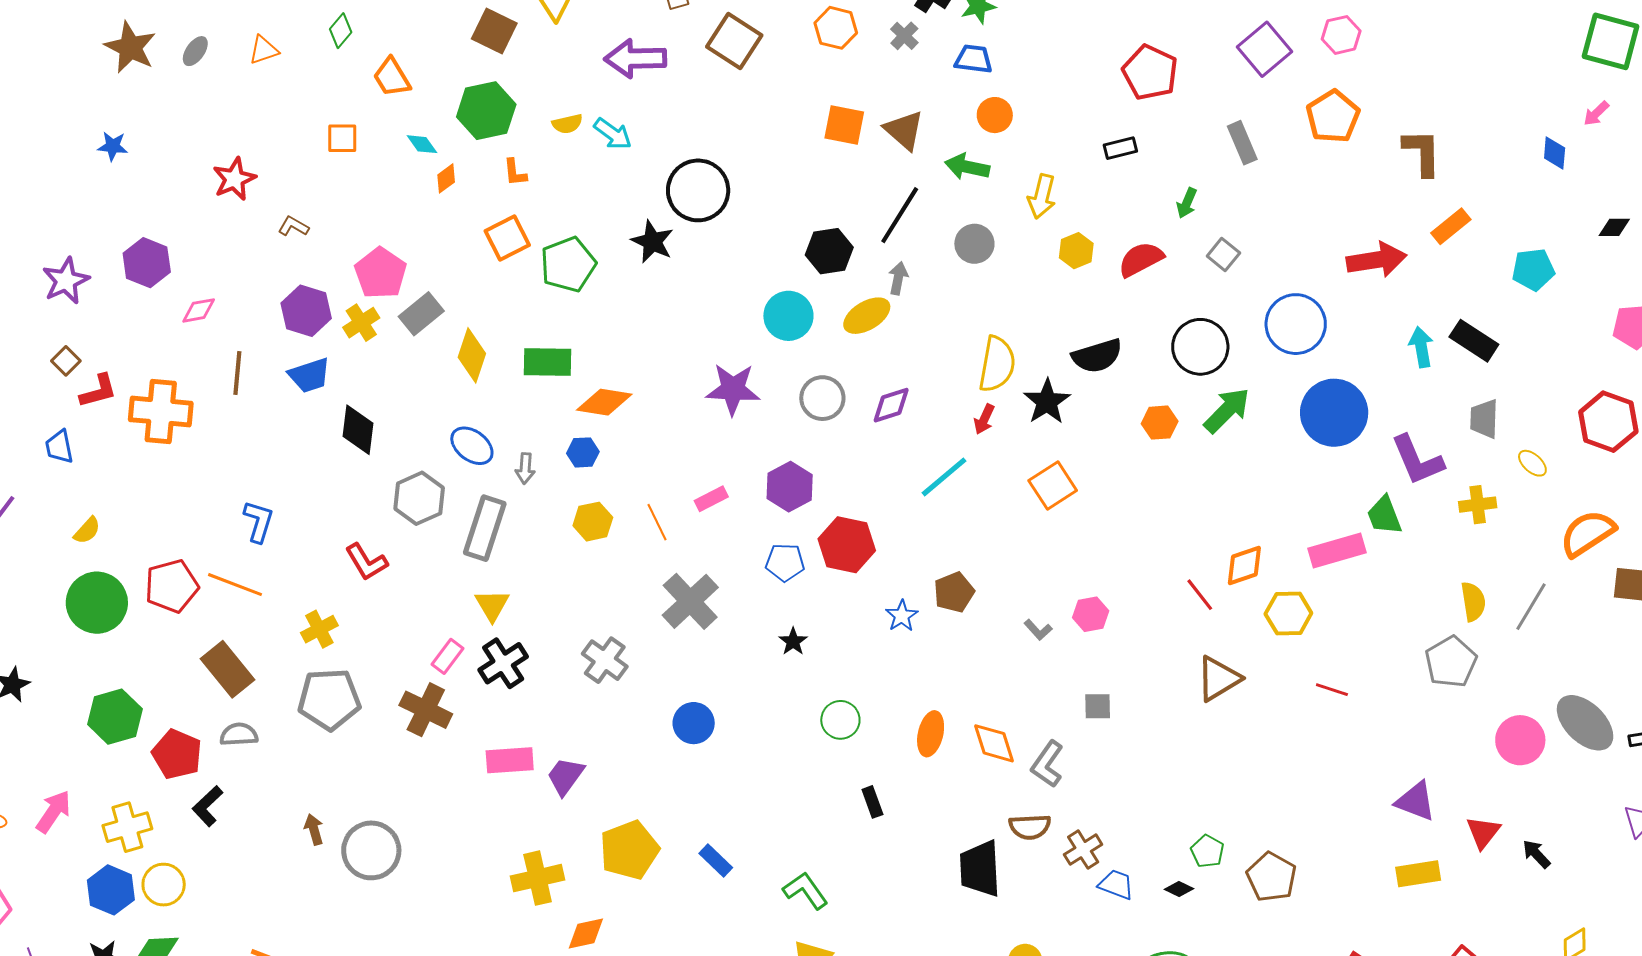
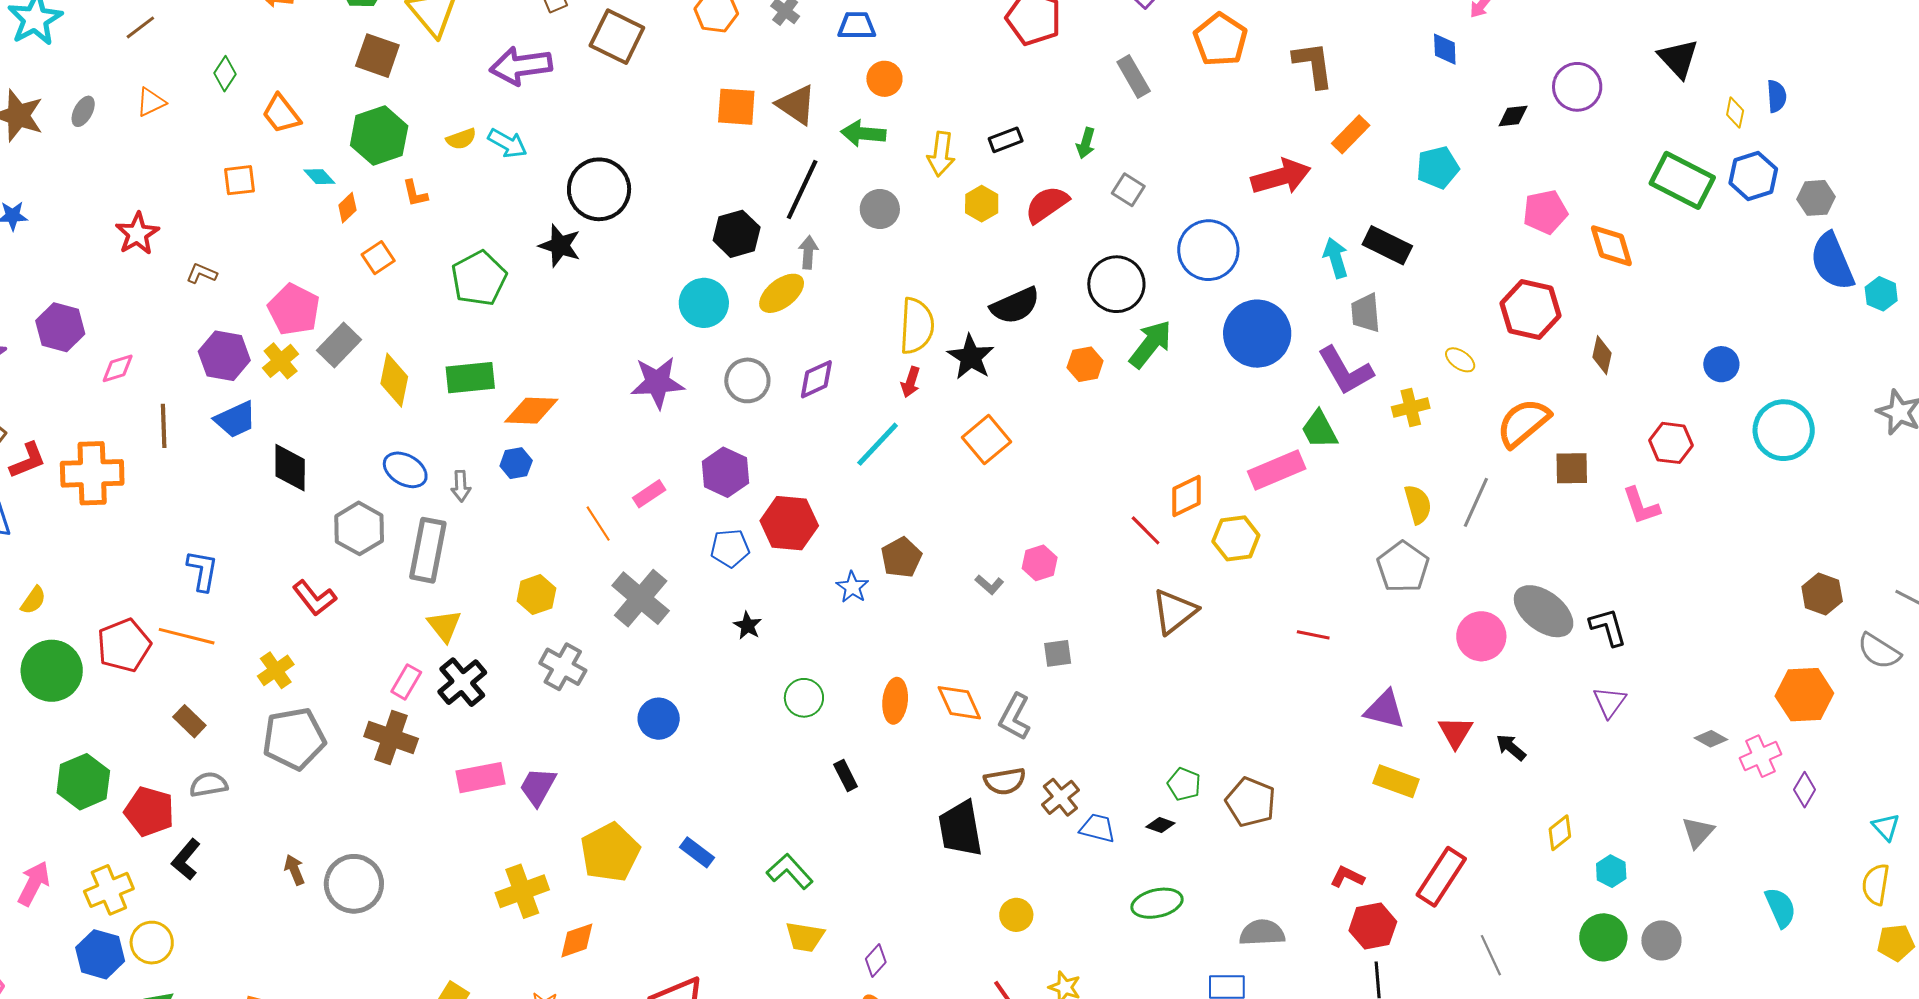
black rectangle: (1120, 148) -> (1006, 140), moved
orange square: (507, 238) -> (378, 258), moved, size x0.7
gray trapezoid: (1484, 419) -> (1366, 313), moved
yellow hexagon: (593, 522) -> (536, 595), moved
brown rectangle: (228, 669) -> (189, 721), size x0.6
red line: (1332, 690) -> (1313, 635), moved
yellow rectangle: (1418, 874) -> (1396, 781), turned 36

